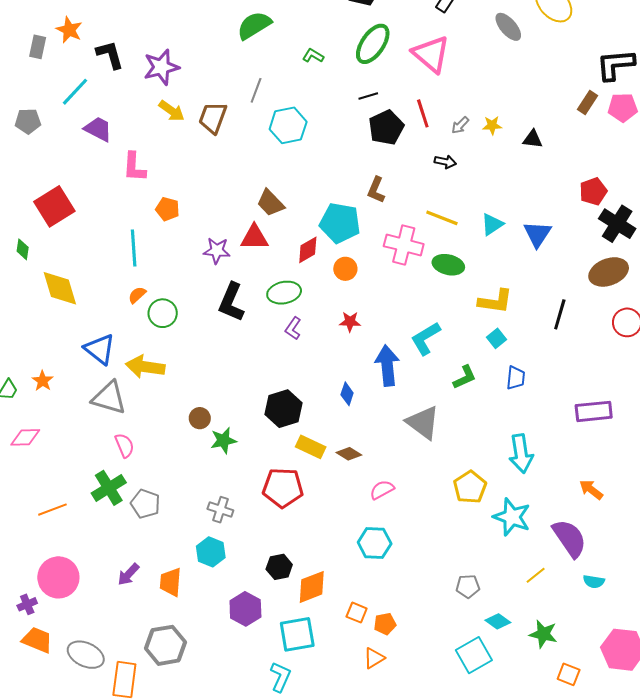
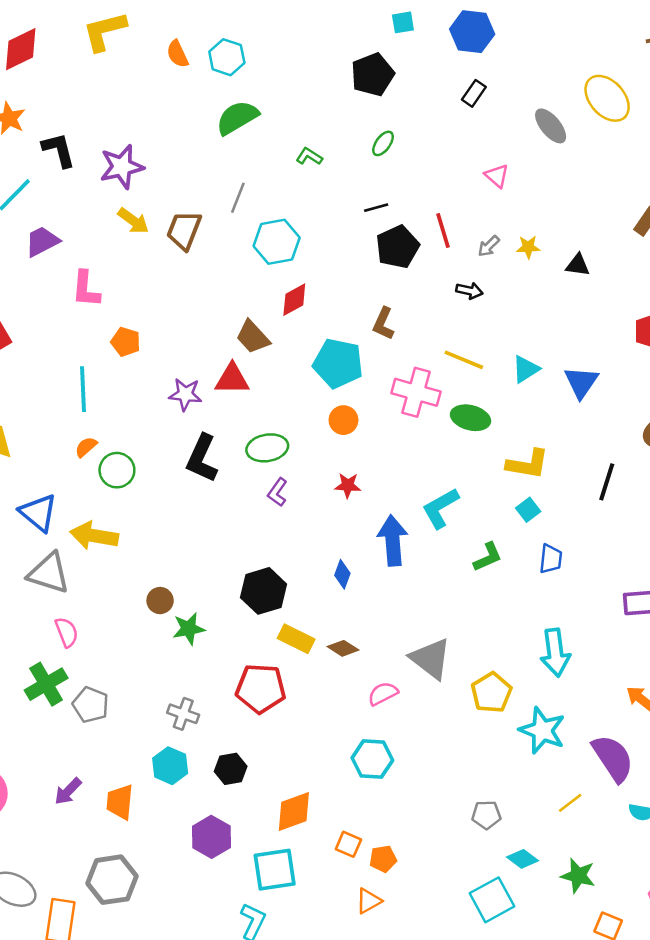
green ellipse: (373, 44) -> (383, 143), size x0.5
pink triangle: (431, 54) -> (497, 176), moved, size x0.5
purple trapezoid: (98, 129) -> (42, 241), turned -56
red diamond: (308, 250) -> (294, 300), moved
gray triangle: (423, 423) -> (431, 659), moved
black hexagon: (279, 567) -> (231, 769), moved

